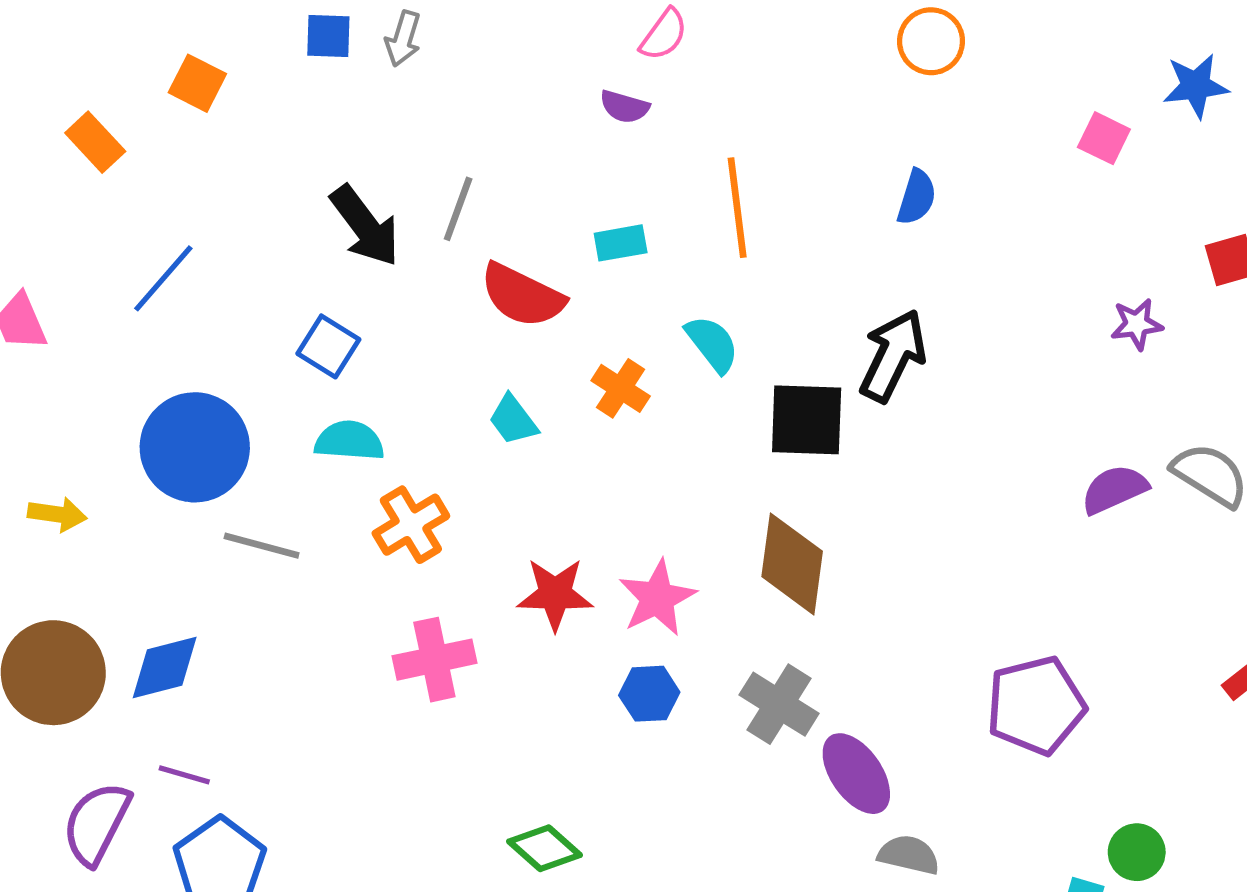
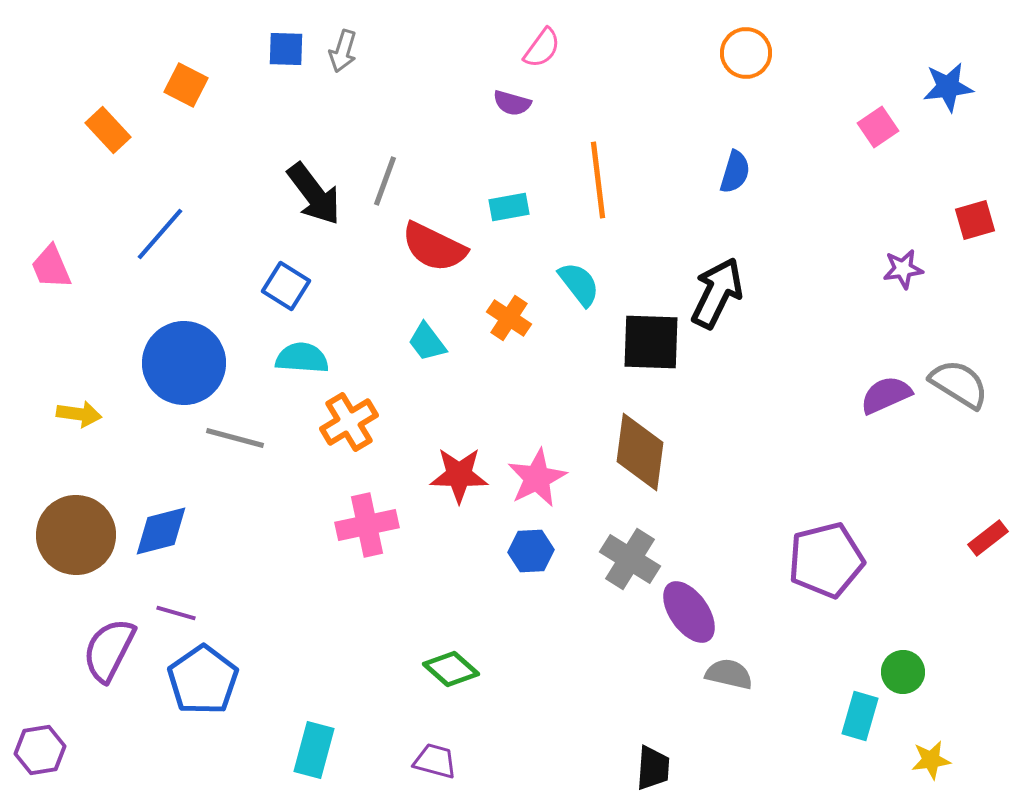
pink square: (1104, 138) -> (878, 127), turned 30

